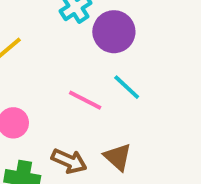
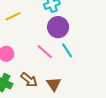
purple circle: (114, 32) -> (58, 27), moved

